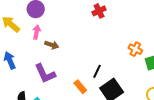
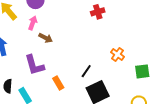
orange cross: (135, 49) -> (118, 54), moved
orange rectangle: (80, 87) -> (58, 83), moved

